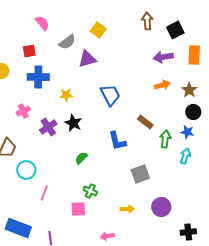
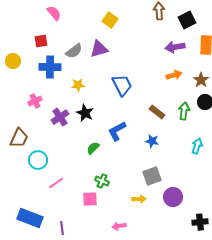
gray semicircle: (67, 42) -> (74, 51), moved
blue star: (187, 132) -> (152, 141), moved
green arrow: (165, 139) -> (184, 111), moved
blue L-shape: (117, 141) -> (117, 131), moved, turned 75
gray square: (140, 174) -> (152, 176), moved
pink line: (44, 193) -> (56, 183), turned 35

